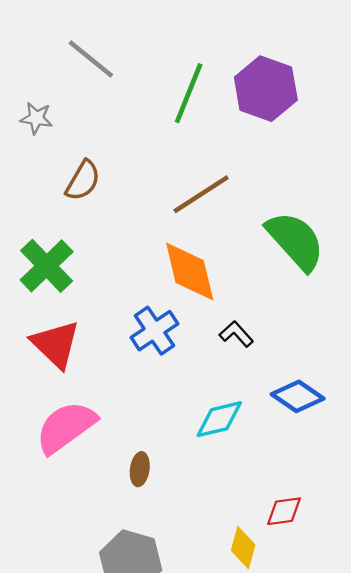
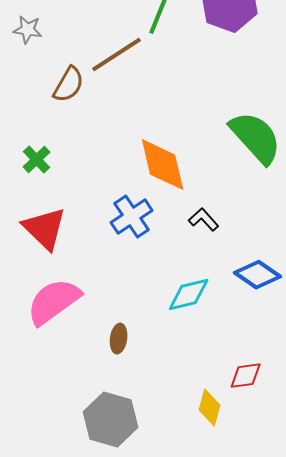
brown line: (201, 194) -> (117, 55), moved
green cross: (47, 266) -> (37, 160), size x0.6

